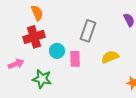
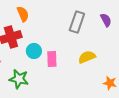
orange semicircle: (37, 13) -> (23, 14), moved
gray rectangle: (88, 31) -> (77, 22), moved

